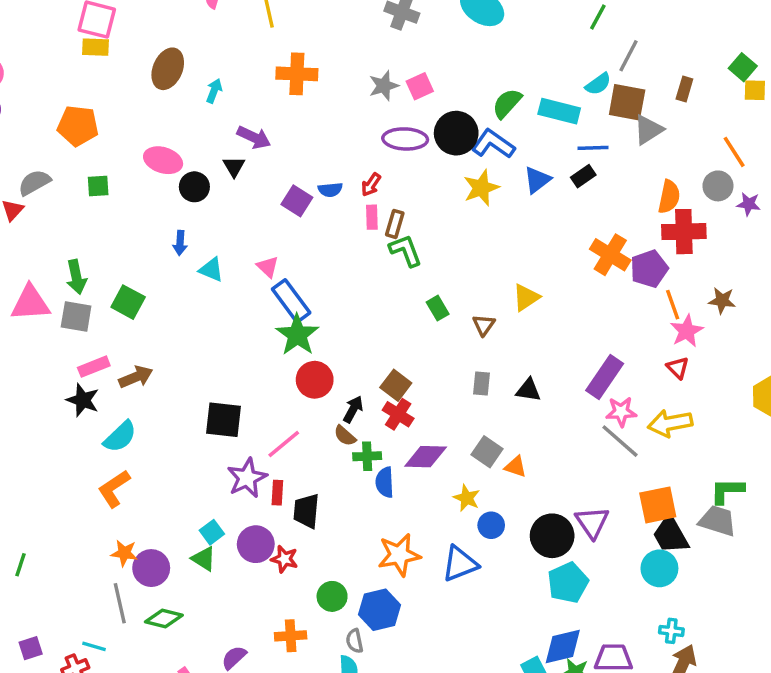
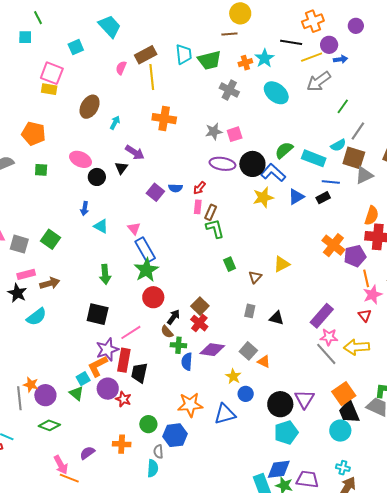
green arrow: (76, 277) -> (105, 274), moved
orange L-shape: (114, 489) -> (98, 366), moved
red rectangle: (277, 493) -> (124, 360), size x1.6
orange square: (658, 505) -> (344, 394), turned -30
gray line: (120, 603) -> (19, 398), moved

